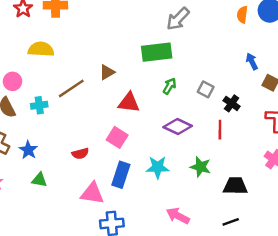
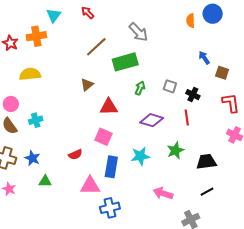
gray arrow: (178, 19) -> (138, 32), turned -80
brown line: (71, 88) -> (96, 47), moved
green star: (200, 167) -> (175, 150), turned -30

